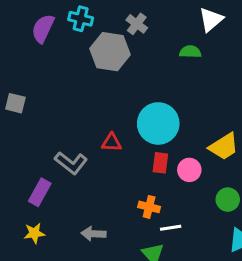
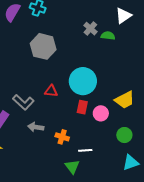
gray cross: (137, 24) -> (90, 29), moved
gray hexagon: (110, 52) -> (43, 46), moved
orange cross: (149, 207) -> (62, 137), moved
gray arrow: (93, 234) -> (36, 127), moved

